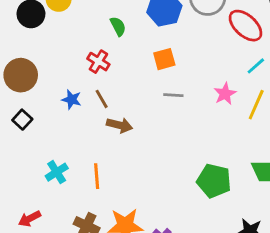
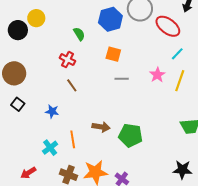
orange square: (164, 59) -> (113, 54), turned 35
blue star: (72, 99) -> (52, 111), moved
brown arrow: (120, 125) -> (101, 127), moved
cyan cross: (57, 172) -> (50, 148), moved
green pentagon: (214, 181) -> (131, 135), moved

